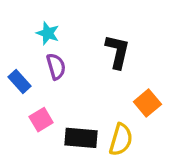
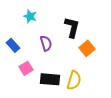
purple semicircle: (56, 66) -> (46, 43), moved
orange square: (147, 103) -> (87, 48), moved

